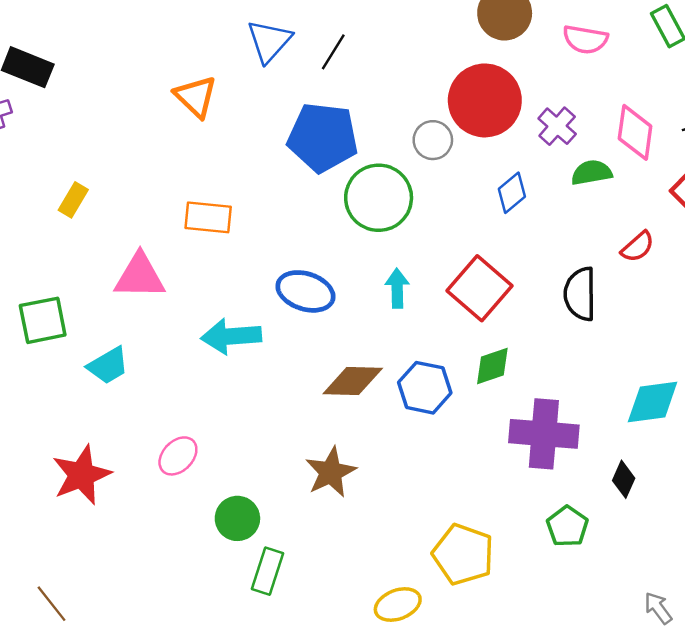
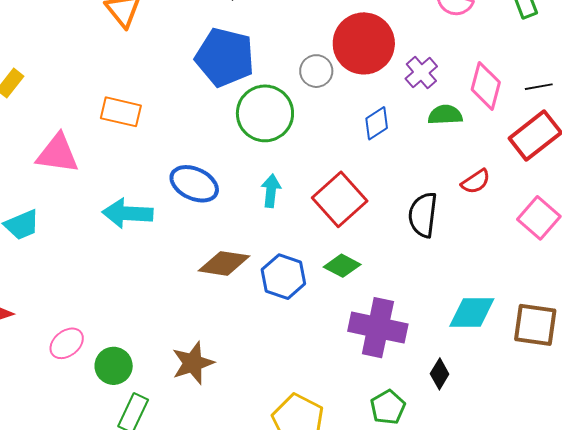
green diamond: (492, 366) -> (342, 266), turned 39
pink ellipse: (178, 456) -> (67, 343), moved
brown star: (331, 472) -> (193, 363), moved

